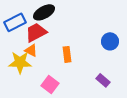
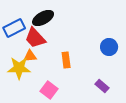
red trapezoid: (36, 32) -> (35, 38), turned -105
orange triangle: (31, 50) -> (30, 56), turned -32

